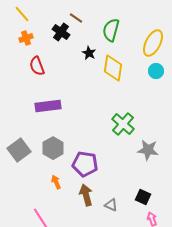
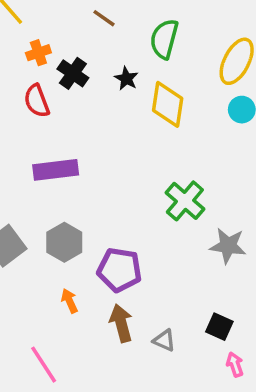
black cross: (61, 32) -> (73, 73), moved
orange cross: (26, 38) -> (38, 53), moved

